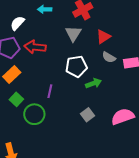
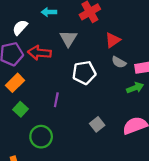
gray triangle: (73, 34) -> (68, 38), moved
green arrow: (93, 83) -> (135, 88), moved
green circle: (34, 114) -> (41, 137), moved

